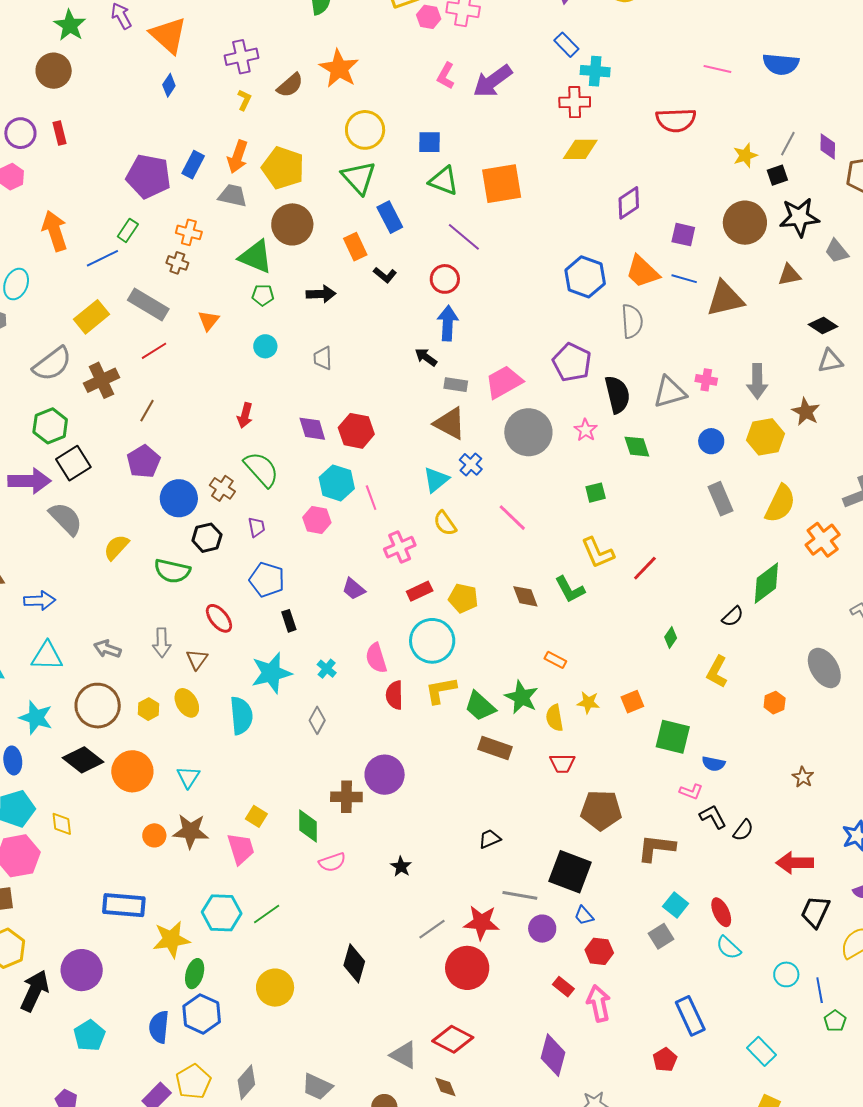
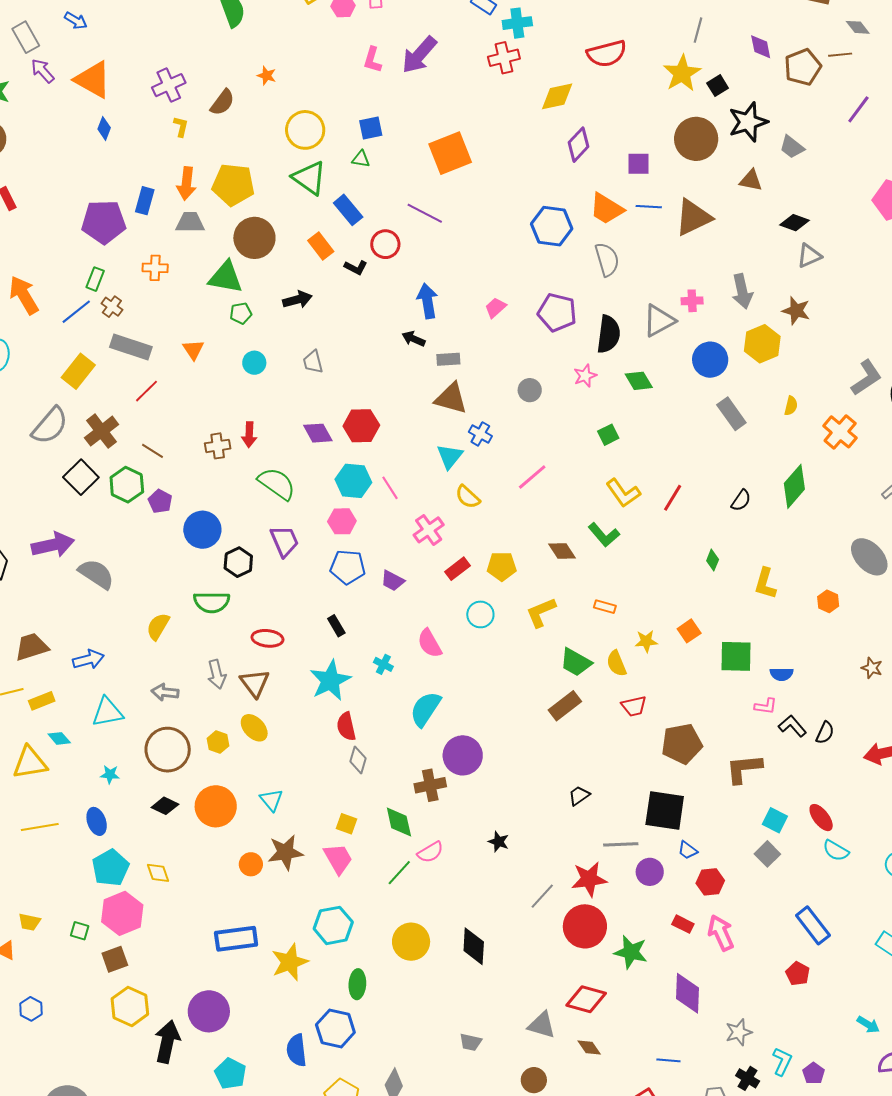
orange star: (339, 69) -> (267, 76), size x0.5
gray line: (788, 144) -> (698, 30), moved
yellow diamond: (580, 149) -> (557, 96), moved
yellow star: (745, 156) -> (682, 73), size x1.5
green triangle: (444, 181) -> (361, 159), moved, size x0.6
brown cross: (177, 263) -> (112, 307), moved, turned 30
brown triangle: (789, 275) -> (751, 180), turned 35
red circle: (445, 279) -> (385, 244), moved
pink trapezoid: (504, 382) -> (495, 308), moved, size x0.6
black semicircle: (617, 395) -> (608, 334), turned 33
brown line: (147, 411) -> (153, 451), turned -75
green hexagon: (50, 426) -> (127, 485), moved
pink star: (586, 430) -> (585, 376), turned 30
gray circle: (528, 432) -> (530, 390), size x0.5
blue circle: (711, 441) -> (710, 360), size x1.4
purple pentagon: (144, 461) -> (160, 501), size x0.7
black square: (73, 463) -> (81, 477), moved
brown cross: (222, 488) -> (218, 446), moved, turned -30
yellow semicircle: (780, 504) -> (791, 406), size x0.5
pink line: (512, 518) -> (532, 477), turned -72
purple trapezoid: (256, 527) -> (284, 541), size x1.6
yellow semicircle: (116, 547) -> (158, 626), moved
blue pentagon: (267, 580) -> (348, 567), moved
black semicircle: (733, 616) -> (741, 500), moved
red ellipse: (219, 618) -> (267, 638), turned -32
cyan circle: (432, 641) -> (480, 614), size x0.6
brown triangle: (197, 659) -> (255, 683), size x1.4
yellow L-shape: (441, 690) -> (541, 612), moved
red semicircle: (394, 695) -> (346, 726), moved
green star: (521, 697) -> (631, 952), moved
green trapezoid: (480, 706) -> (576, 662), moved
cyan semicircle: (241, 716) -> (425, 709), moved, turned -129
cyan star: (36, 718) -> (110, 775), size x0.6
gray diamond: (317, 720) -> (358, 760), moved
brown rectangle: (495, 748) -> (565, 706), turned -44
black diamond: (83, 760) -> (165, 806), size x0.7
green line: (267, 914) -> (399, 873), moved
green ellipse: (195, 974) -> (357, 984), moved
yellow circle: (275, 988) -> (411, 942), moved
gray trapezoid: (317, 1087) -> (471, 1042), moved, size x0.7

